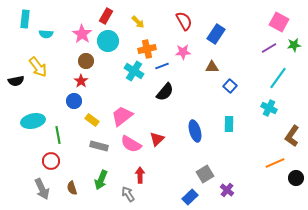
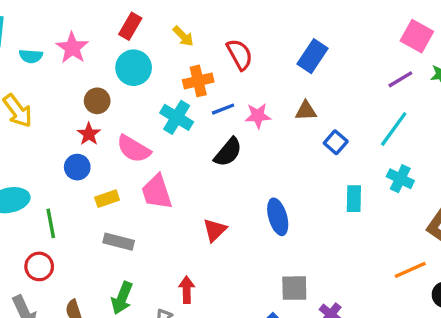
red semicircle: (184, 21) -> (240, 54), moved
pink star: (82, 34) -> (72, 48), moved
pink star: (183, 52) -> (258, 116), moved
cyan line: (278, 78) -> (394, 129), moved
pink trapezoid: (122, 116) -> (157, 192), turned -70
yellow rectangle: (92, 120) -> (107, 199), turned -56
cyan rectangle: (229, 124) -> (354, 199), moved
pink semicircle: (131, 144) -> (134, 149), moved
gray square: (205, 174) -> (294, 288), turned 30

